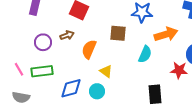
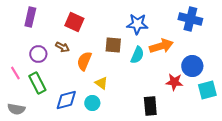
brown arrow: (67, 35) -> (62, 47), turned 48
cyan semicircle: (145, 54) -> (137, 55), moved
pink line: (19, 69) -> (15, 73), moved
green rectangle: (42, 71) -> (37, 83), turned 70

